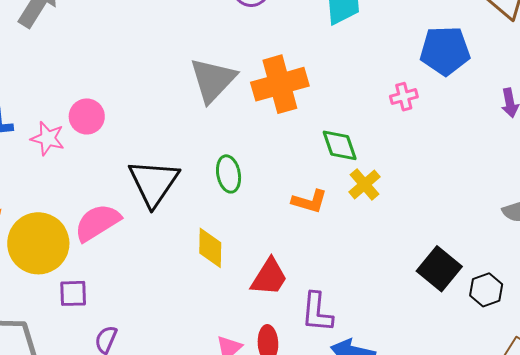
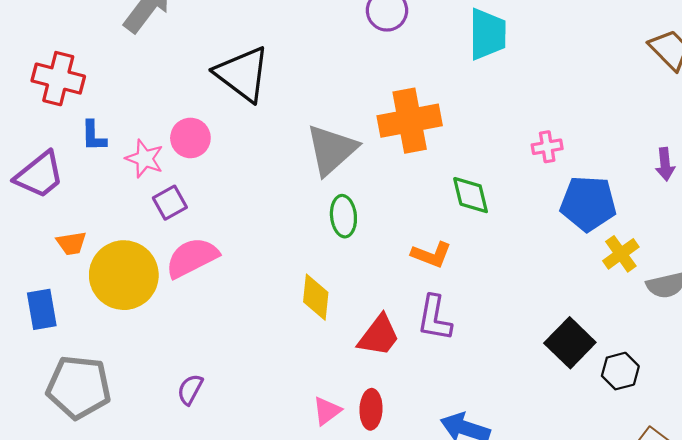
blue pentagon: (445, 51) -> (588, 203), moved
gray triangle: (213, 80) -> (331, 150), moved
black triangle: (154, 183) -> (243, 74), moved, turned -32
yellow cross: (365, 184) -> (621, 254), moved
purple square: (73, 293) -> (170, 203), moved, turned -32
purple L-shape: (317, 312) -> (435, 318), moved

